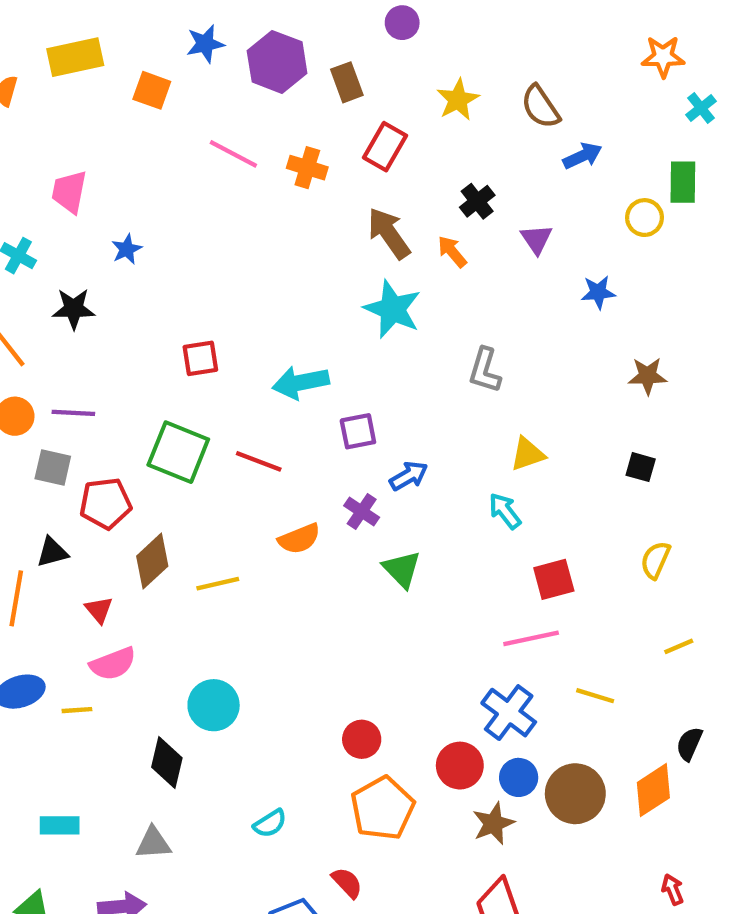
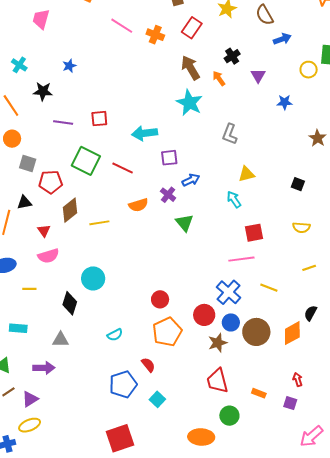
pink trapezoid: (69, 192) -> (41, 19), moved
brown star: (648, 376) -> (318, 138), moved, turned 30
purple line: (73, 413) -> (63, 123), moved
yellow semicircle: (655, 560) -> (301, 227), turned -114
yellow line: (77, 710) -> (29, 289), moved

